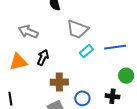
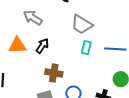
cyan rectangle: (86, 51) -> (86, 48), turned -48

